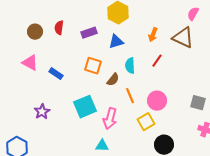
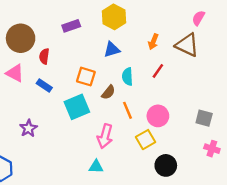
red semicircle: (59, 28) -> (44, 56), moved
brown circle: (35, 32) -> (21, 38), size x1.6
purple rectangle: (89, 33) -> (71, 26), moved
cyan square: (85, 107) -> (77, 107), moved

